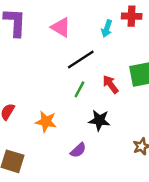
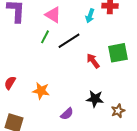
green line: (79, 89) -> (45, 37), moved
black star: (99, 120) -> (95, 99), moved

